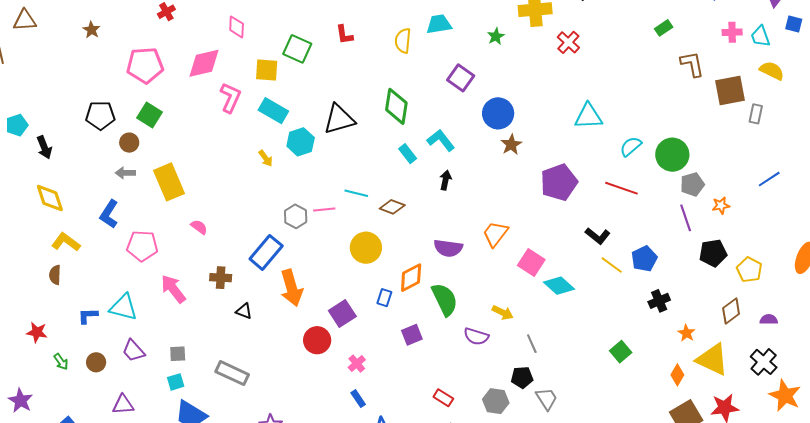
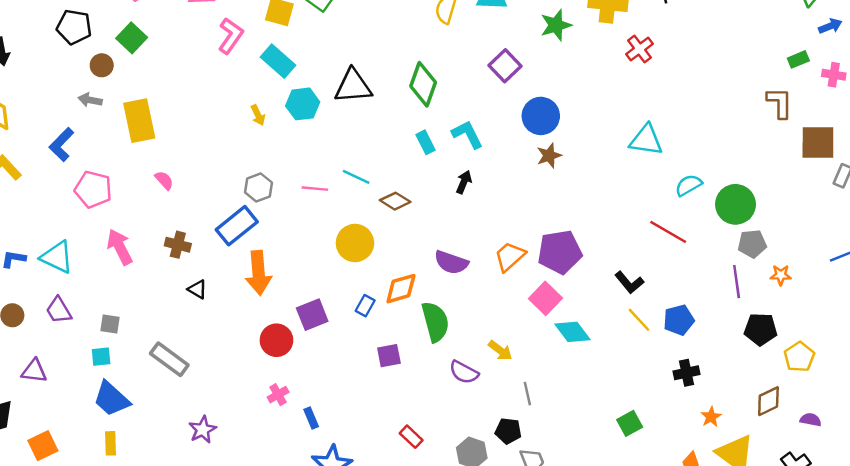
green rectangle: (664, 28) -> (798, 59), moved
green star: (496, 36) -> (556, 25), size x1.5
purple pentagon: (559, 182) -> (560, 252), moved
gray hexagon: (296, 216) -> (258, 187), moved
pink cross: (357, 364) -> (278, 395), moved

